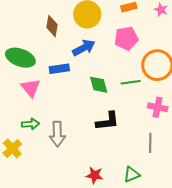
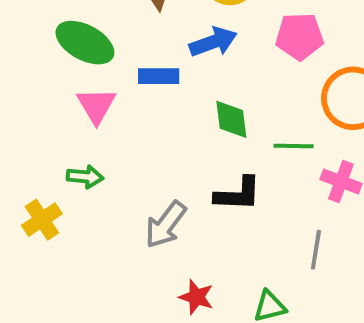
green line: (131, 82) -> (294, 146), moved
gray arrow: (57, 134) -> (166, 225), moved, turned 30

